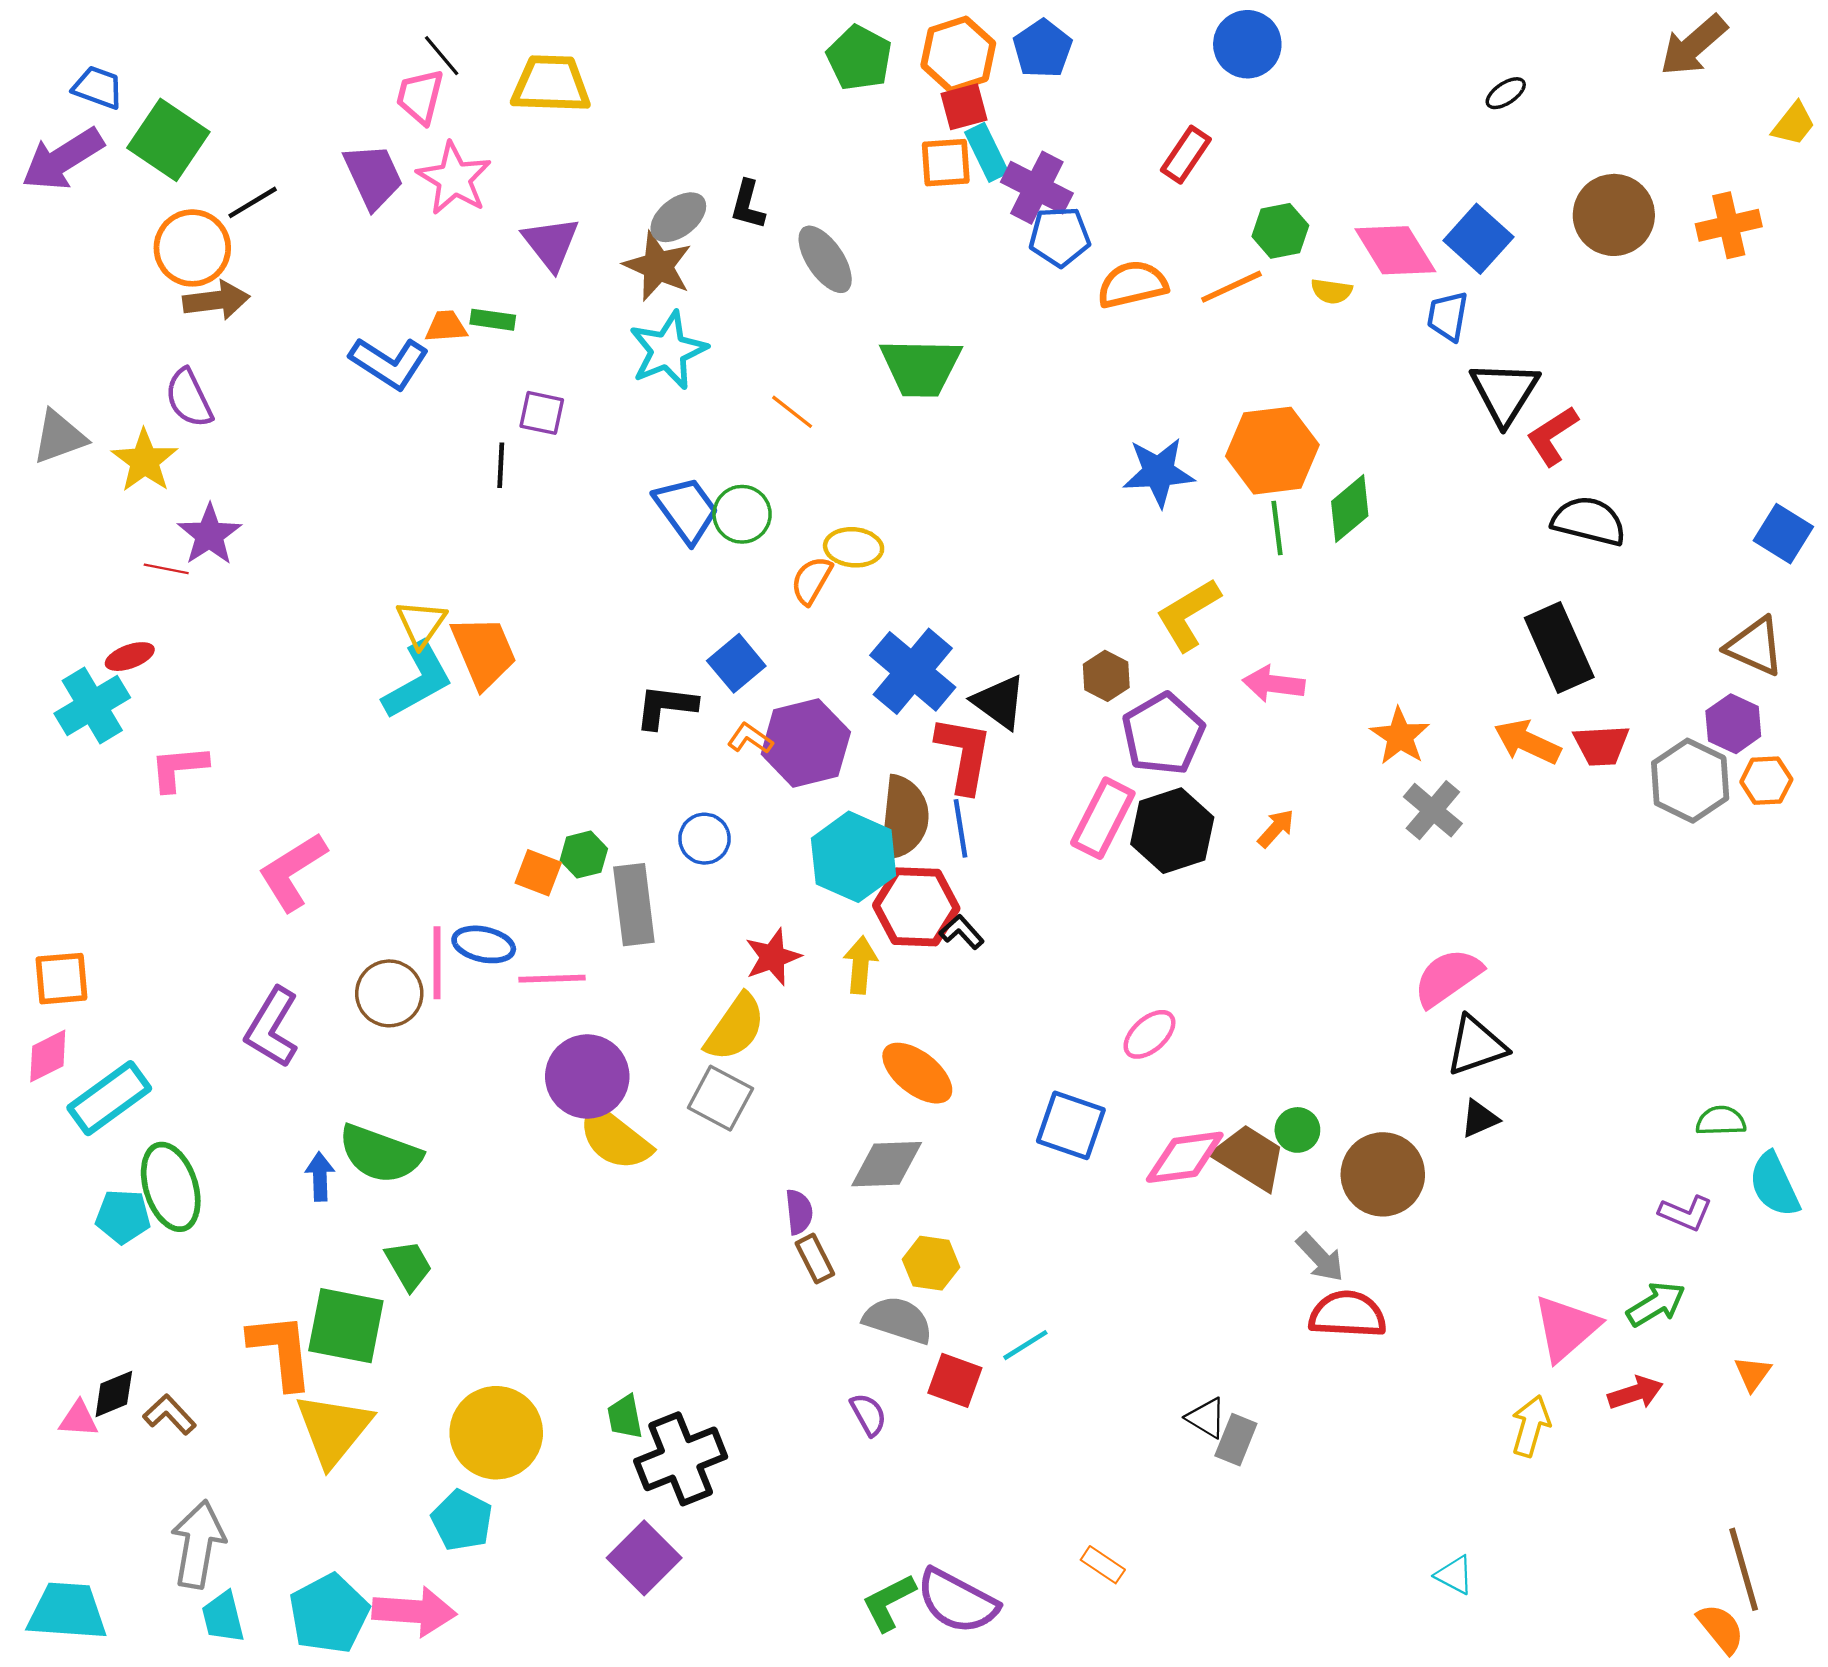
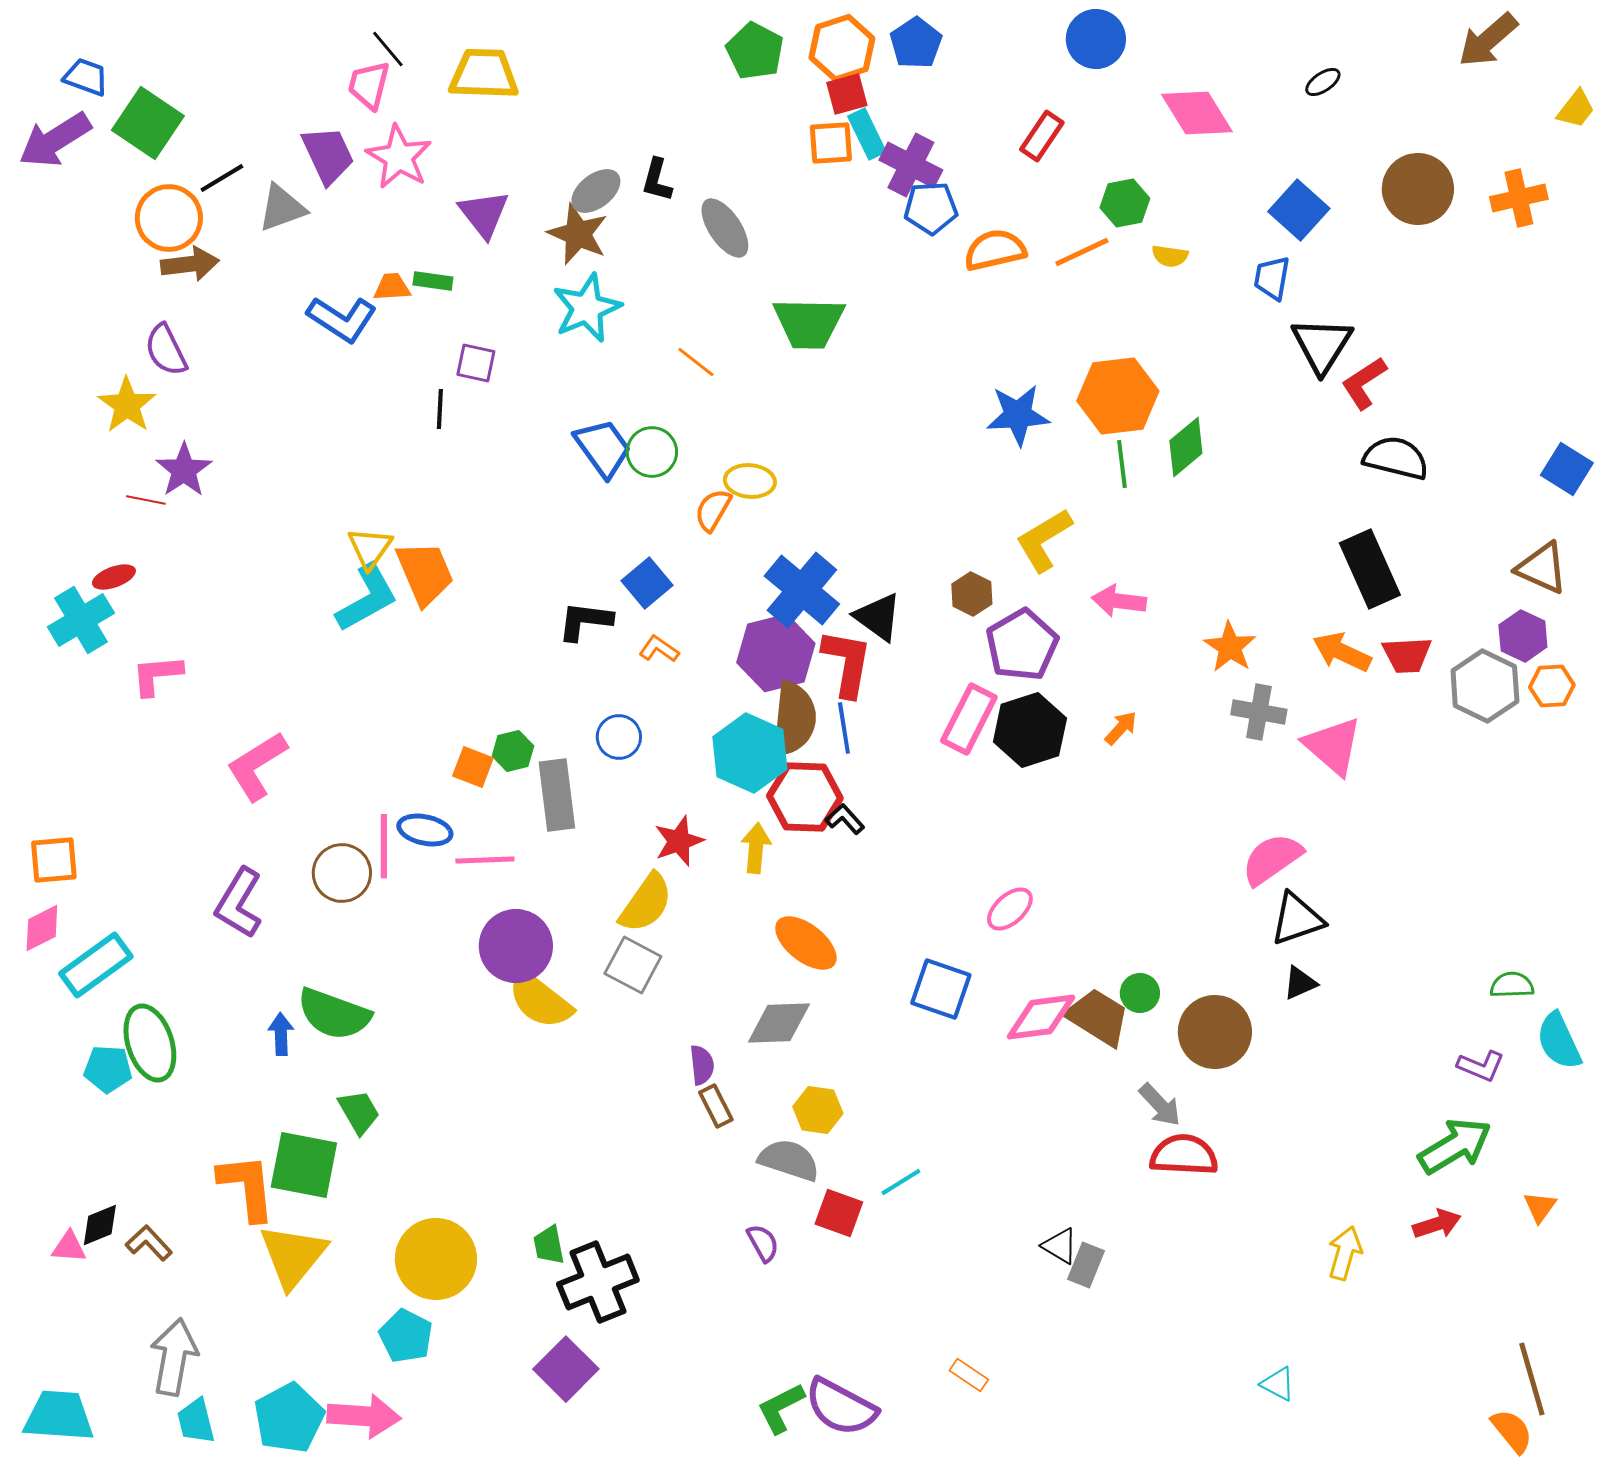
pink diamond: (1395, 250) -> (1197, 113), moved
gray triangle: (59, 437) -> (282, 208), moved
purple hexagon: (806, 743) -> (776, 653), moved
gray cross: (1433, 810) -> (1259, 712), turned -30
green arrow: (1656, 1304) -> (1455, 1146), size x1.4
pink triangle: (1566, 1328) -> (1333, 746), moved, turned -38

